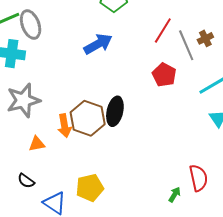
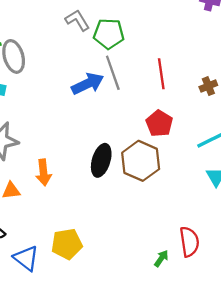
red line: (163, 31) -> (161, 74), turned -44
gray line: (186, 45) -> (113, 73), moved
brown hexagon: (88, 118) -> (141, 161), moved

